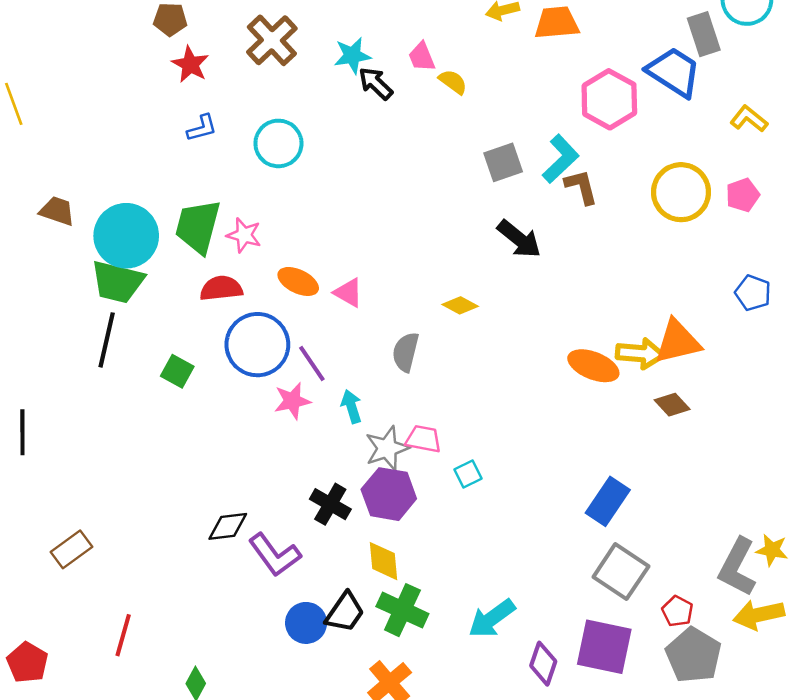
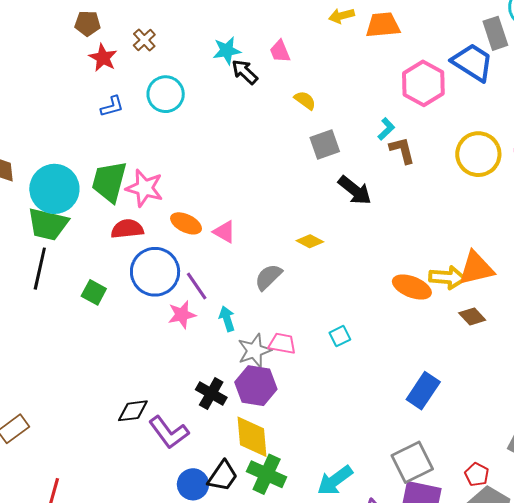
brown cross: (272, 40) -> (144, 40), moved, size x0.6
yellow semicircle: (453, 82) -> (305, 100), moved
cyan circle: (278, 143) -> (166, 94), moved
cyan L-shape: (561, 159) -> (386, 129), size x0.6
gray square: (503, 162) -> (325, 145), moved
pink star: (244, 235) -> (144, 188), size x1.4
gray semicircle: (406, 352) -> (268, 277), turned 32
cyan square: (468, 474) -> (340, 336), moved
yellow diamond: (384, 561) -> (252, 437), size x1.4
gray square: (621, 572) -> (412, 462), moved, turned 30

